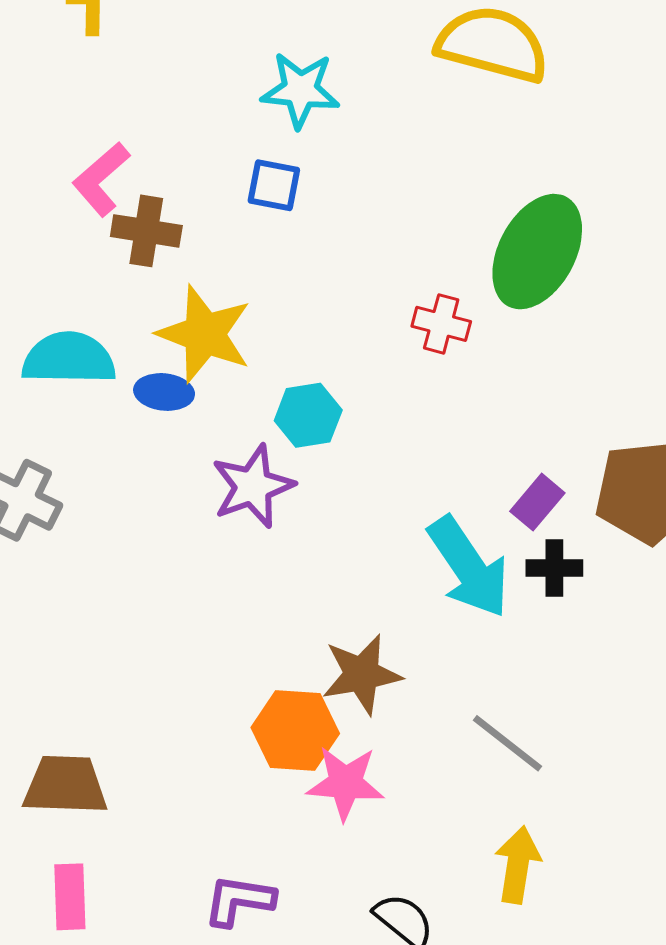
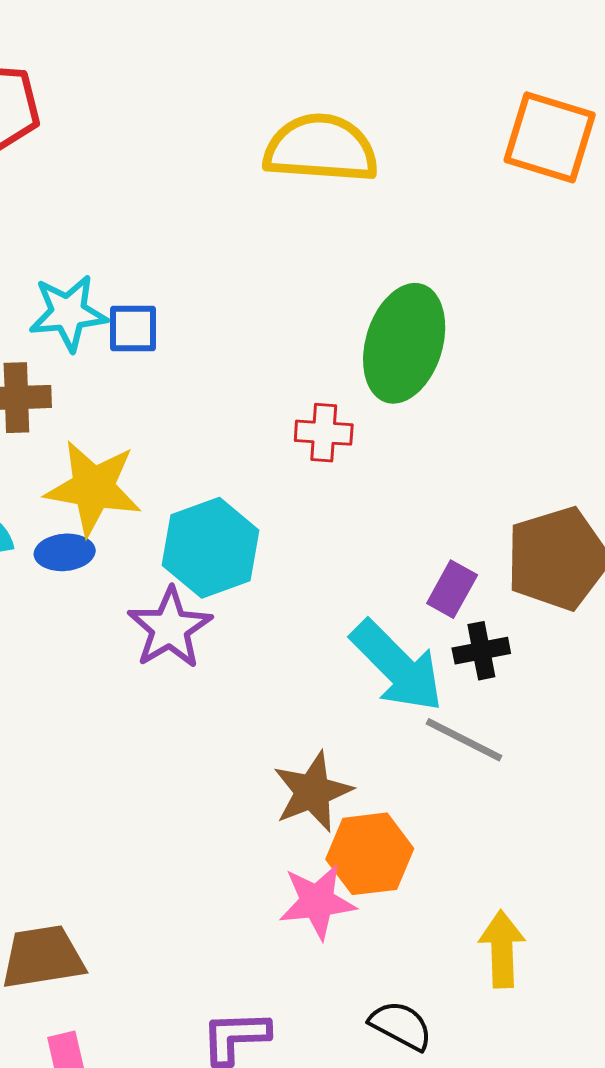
cyan star: (300, 90) -> (68, 313), moved
cyan hexagon: (308, 415) -> (211, 548), size x1.5
orange hexagon: (295, 731) -> (370, 854), moved
gray line: (508, 743) -> (464, 740), moved

